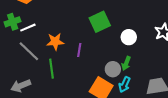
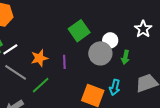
green arrow: (126, 63) -> (125, 57), moved
green line: (51, 69) -> (41, 85), turned 66
gray circle: (113, 69) -> (100, 53), moved, size x1.5

